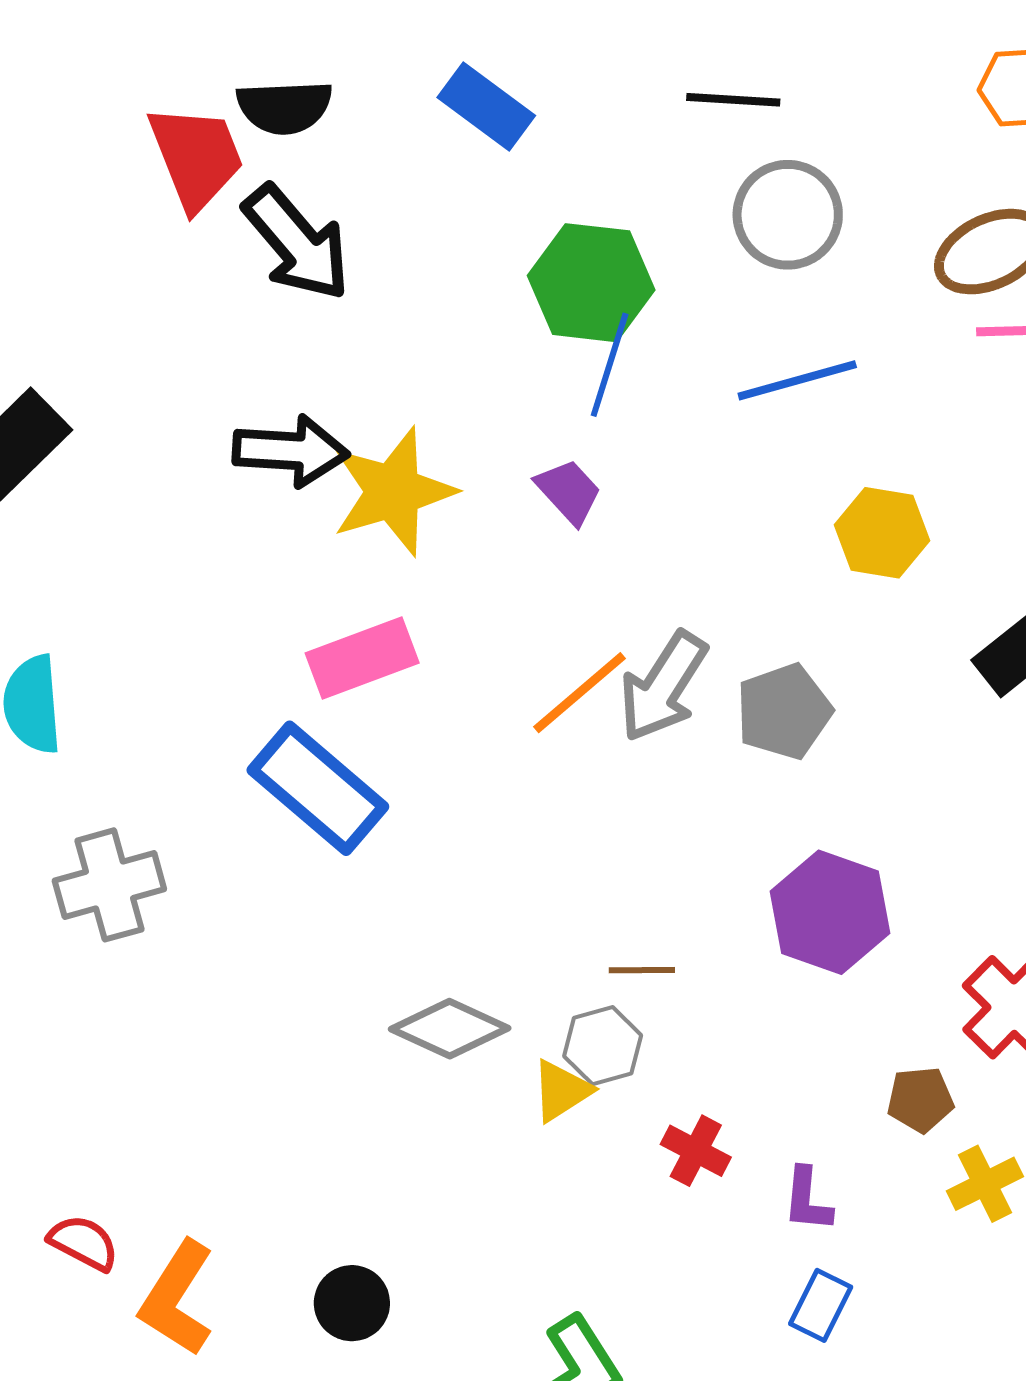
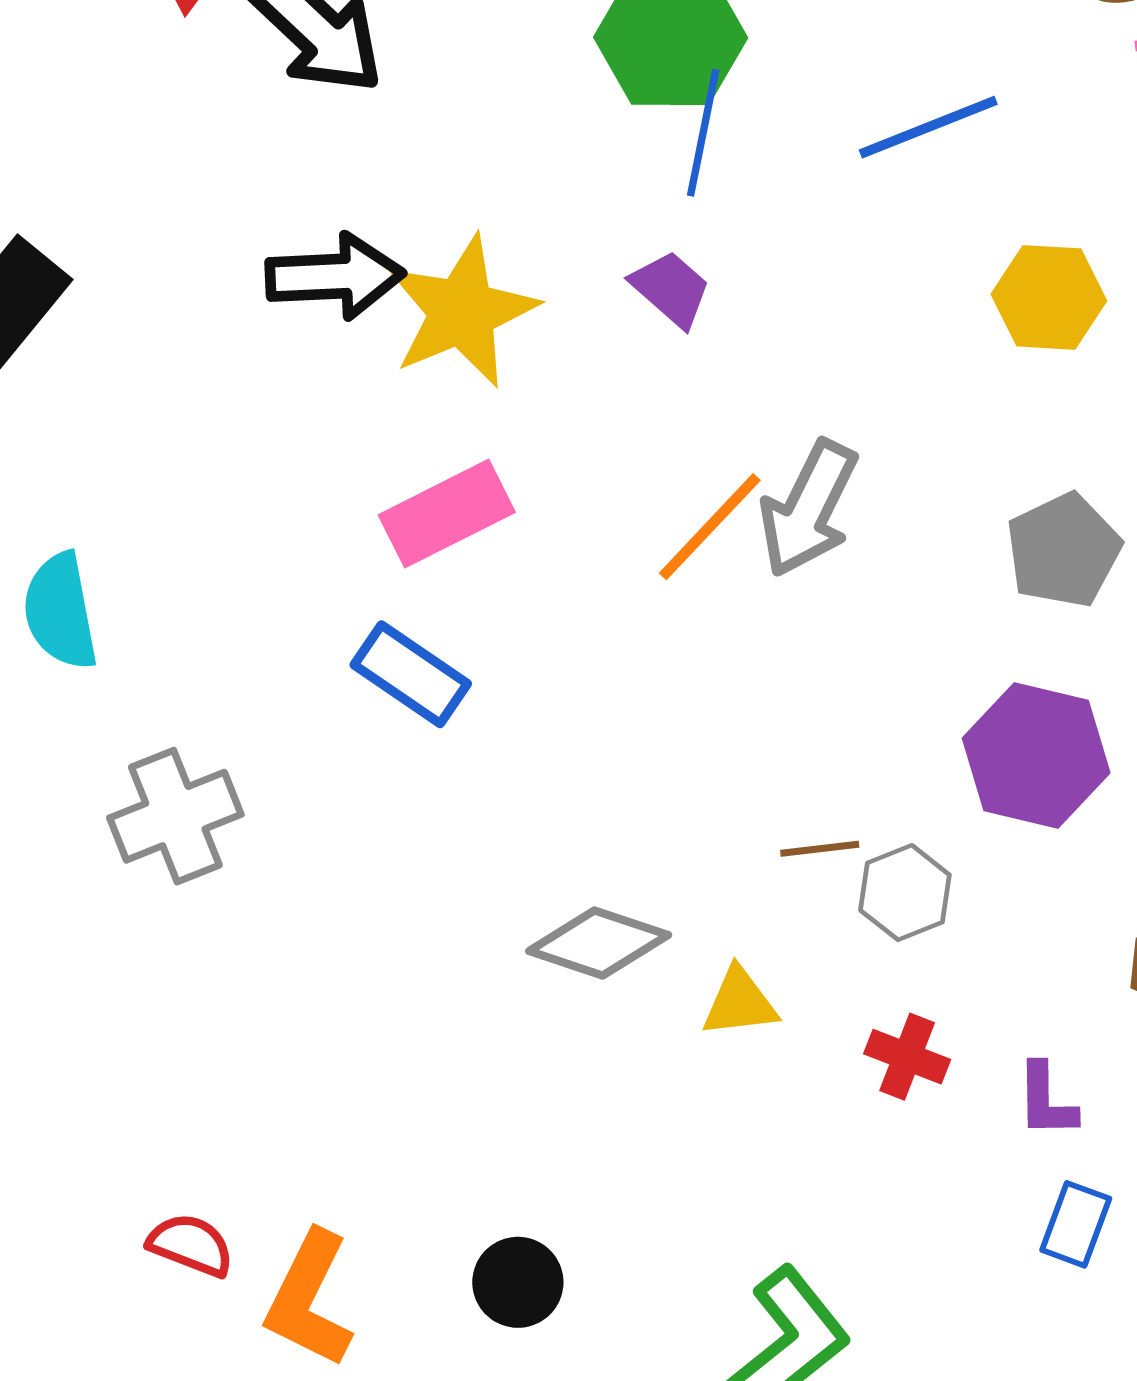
gray pentagon: (784, 711) -> (1063, 550), moved
blue rectangle: (318, 788) -> (411, 674), size x0.7
gray hexagon: (603, 1046) -> (905, 893), moved
yellow triangle: (561, 1091) -> (740, 1003), turned 32

